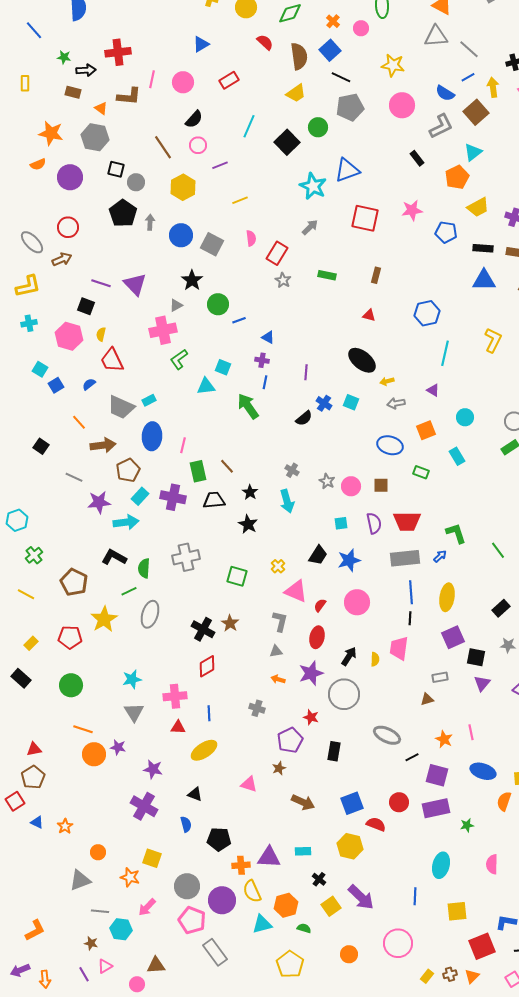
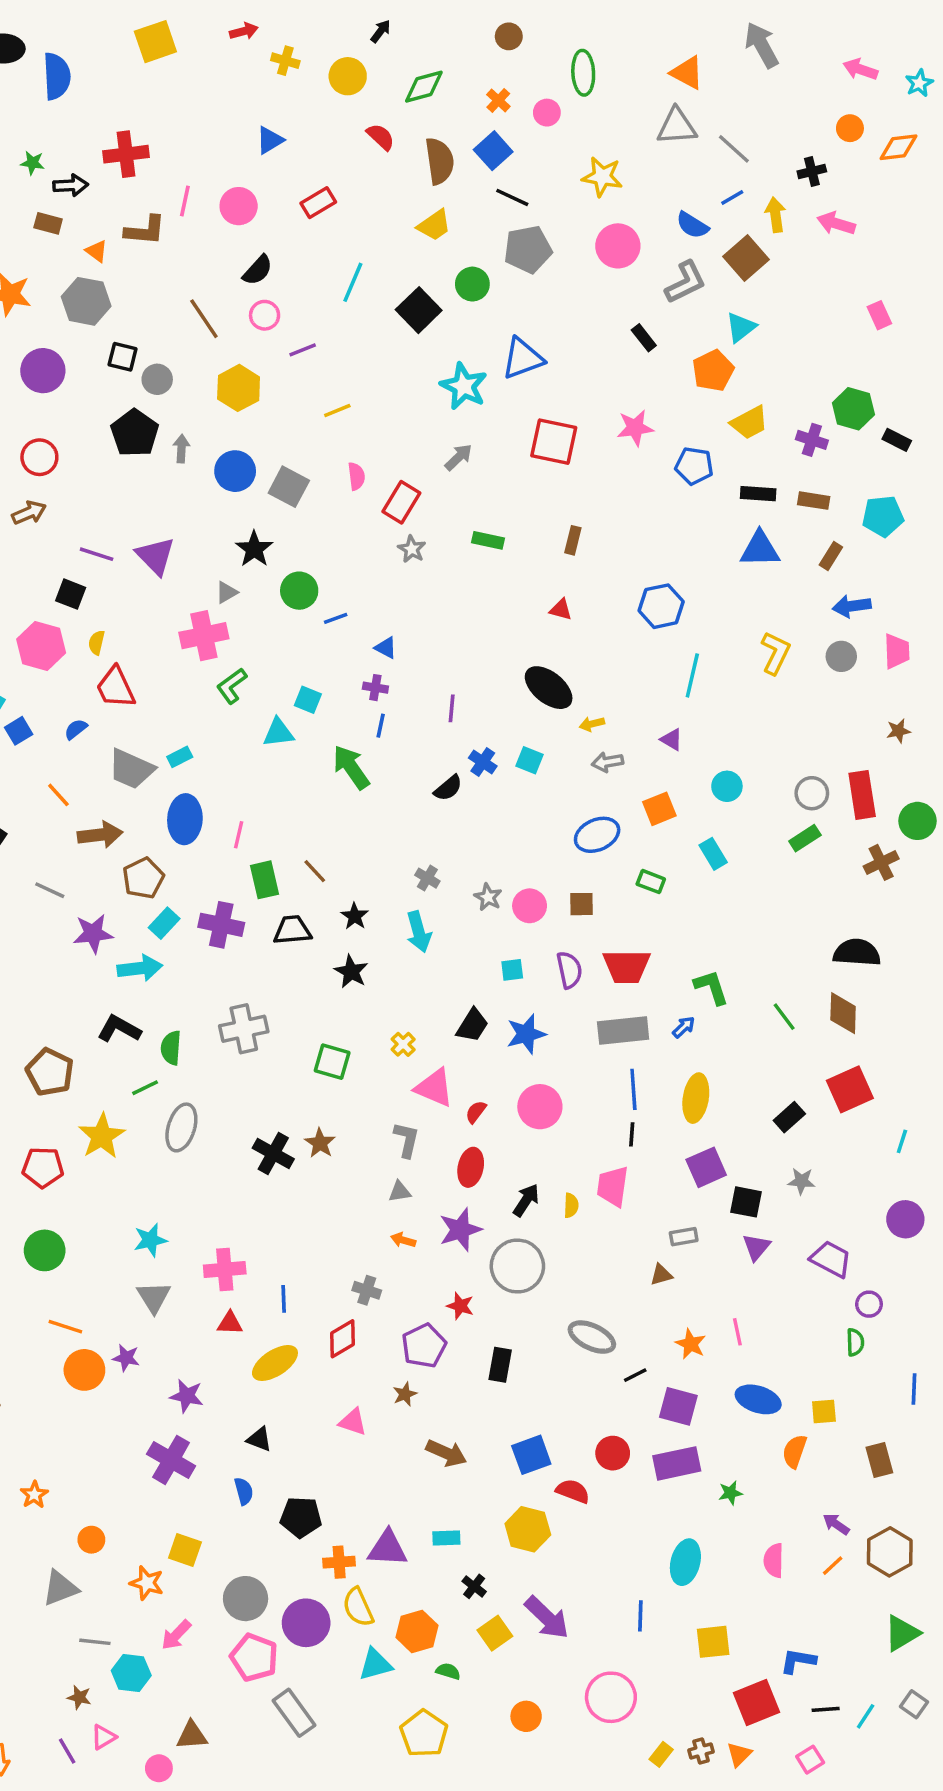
blue ellipse: (390, 445) -> (597, 835), turned -40
red diamond: (207, 666) -> (342, 1339), moved

